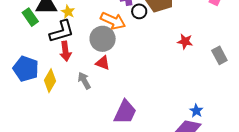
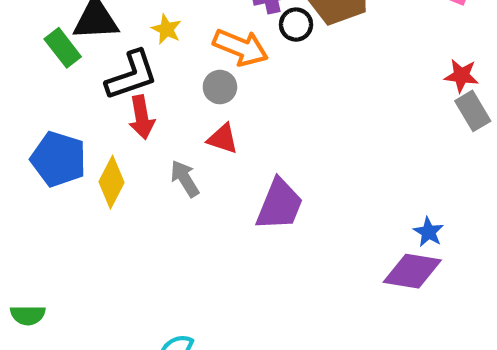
yellow star: (68, 12) -> (166, 29), moved
gray circle: (103, 39) -> (220, 87), size x0.6
red star: (185, 41) -> (461, 76), moved
purple trapezoid: (125, 112) -> (279, 205), moved

